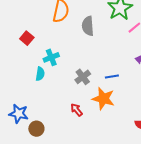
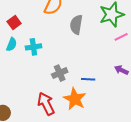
cyan semicircle: (40, 74) -> (12, 44), moved
red arrow: (77, 110) -> (46, 104), size x1.6

